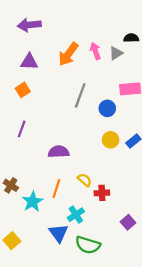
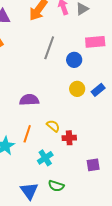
purple square: (128, 222) -> (93, 165), turned 32
blue triangle: (59, 233) -> (29, 191), moved
green semicircle: (88, 245) -> (56, 186), size x0.7

